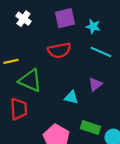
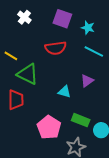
purple square: (65, 18) -> (62, 19), turned 30
yellow line: (11, 61) -> (11, 56), turned 40

